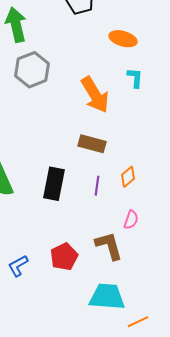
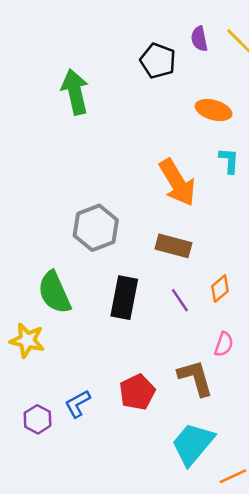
gray hexagon: (32, 70) -> (96, 228), moved
purple line: (97, 186) -> (180, 300), turned -42
cyan trapezoid: (107, 297) -> (193, 444), turned -54

